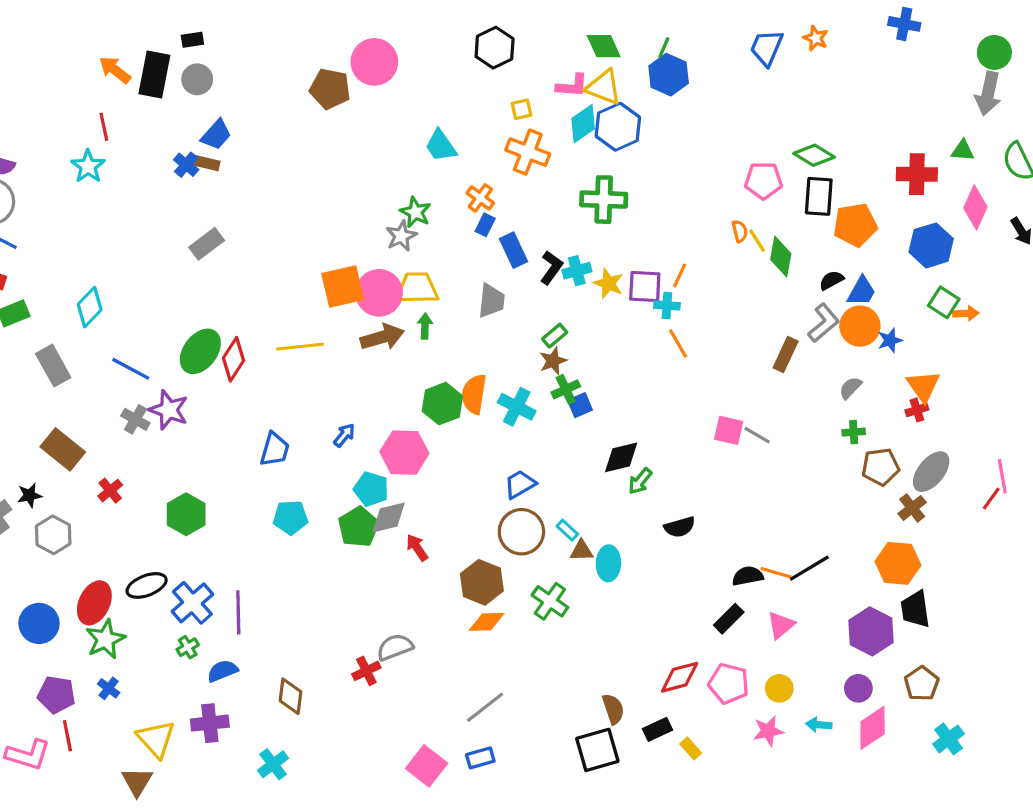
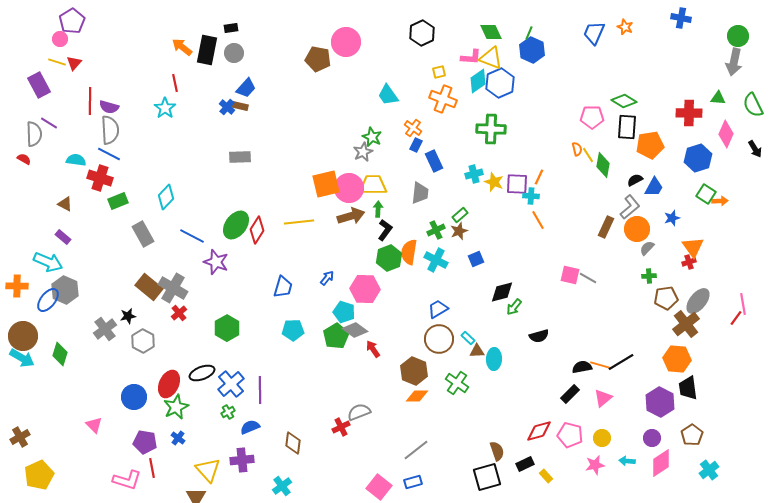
gray rectangle: (207, 244) -> (240, 157), turned 35
black L-shape: (551, 268) -> (385, 230), moved
orange circle: (860, 326) -> (637, 229), moved
green cross: (566, 389) -> (436, 230), moved
gray cross: (135, 419) -> (173, 288), moved, size x1.6
brown cross: (912, 508) -> (686, 324), size x1.5
gray diamond: (389, 517) -> (355, 330), turned 50

